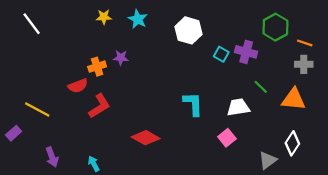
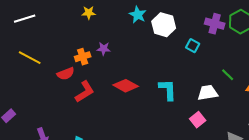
cyan star: (138, 19) -> (138, 15), moved
white line: (32, 24) -> (25, 19), turned -70
purple cross: (246, 52) -> (215, 24), moved
yellow line: (37, 110) -> (30, 58), moved
red diamond: (146, 138) -> (126, 86), moved

